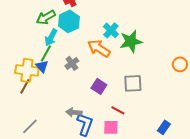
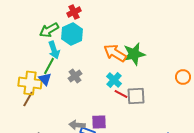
cyan cross: (111, 30) -> (114, 80), moved
cyan arrow: (51, 37) -> (54, 50), turned -48
orange arrow: (99, 48) -> (115, 53), moved
purple square: (99, 86) -> (99, 122), moved, turned -35
red line: (118, 110) -> (121, 94), moved

